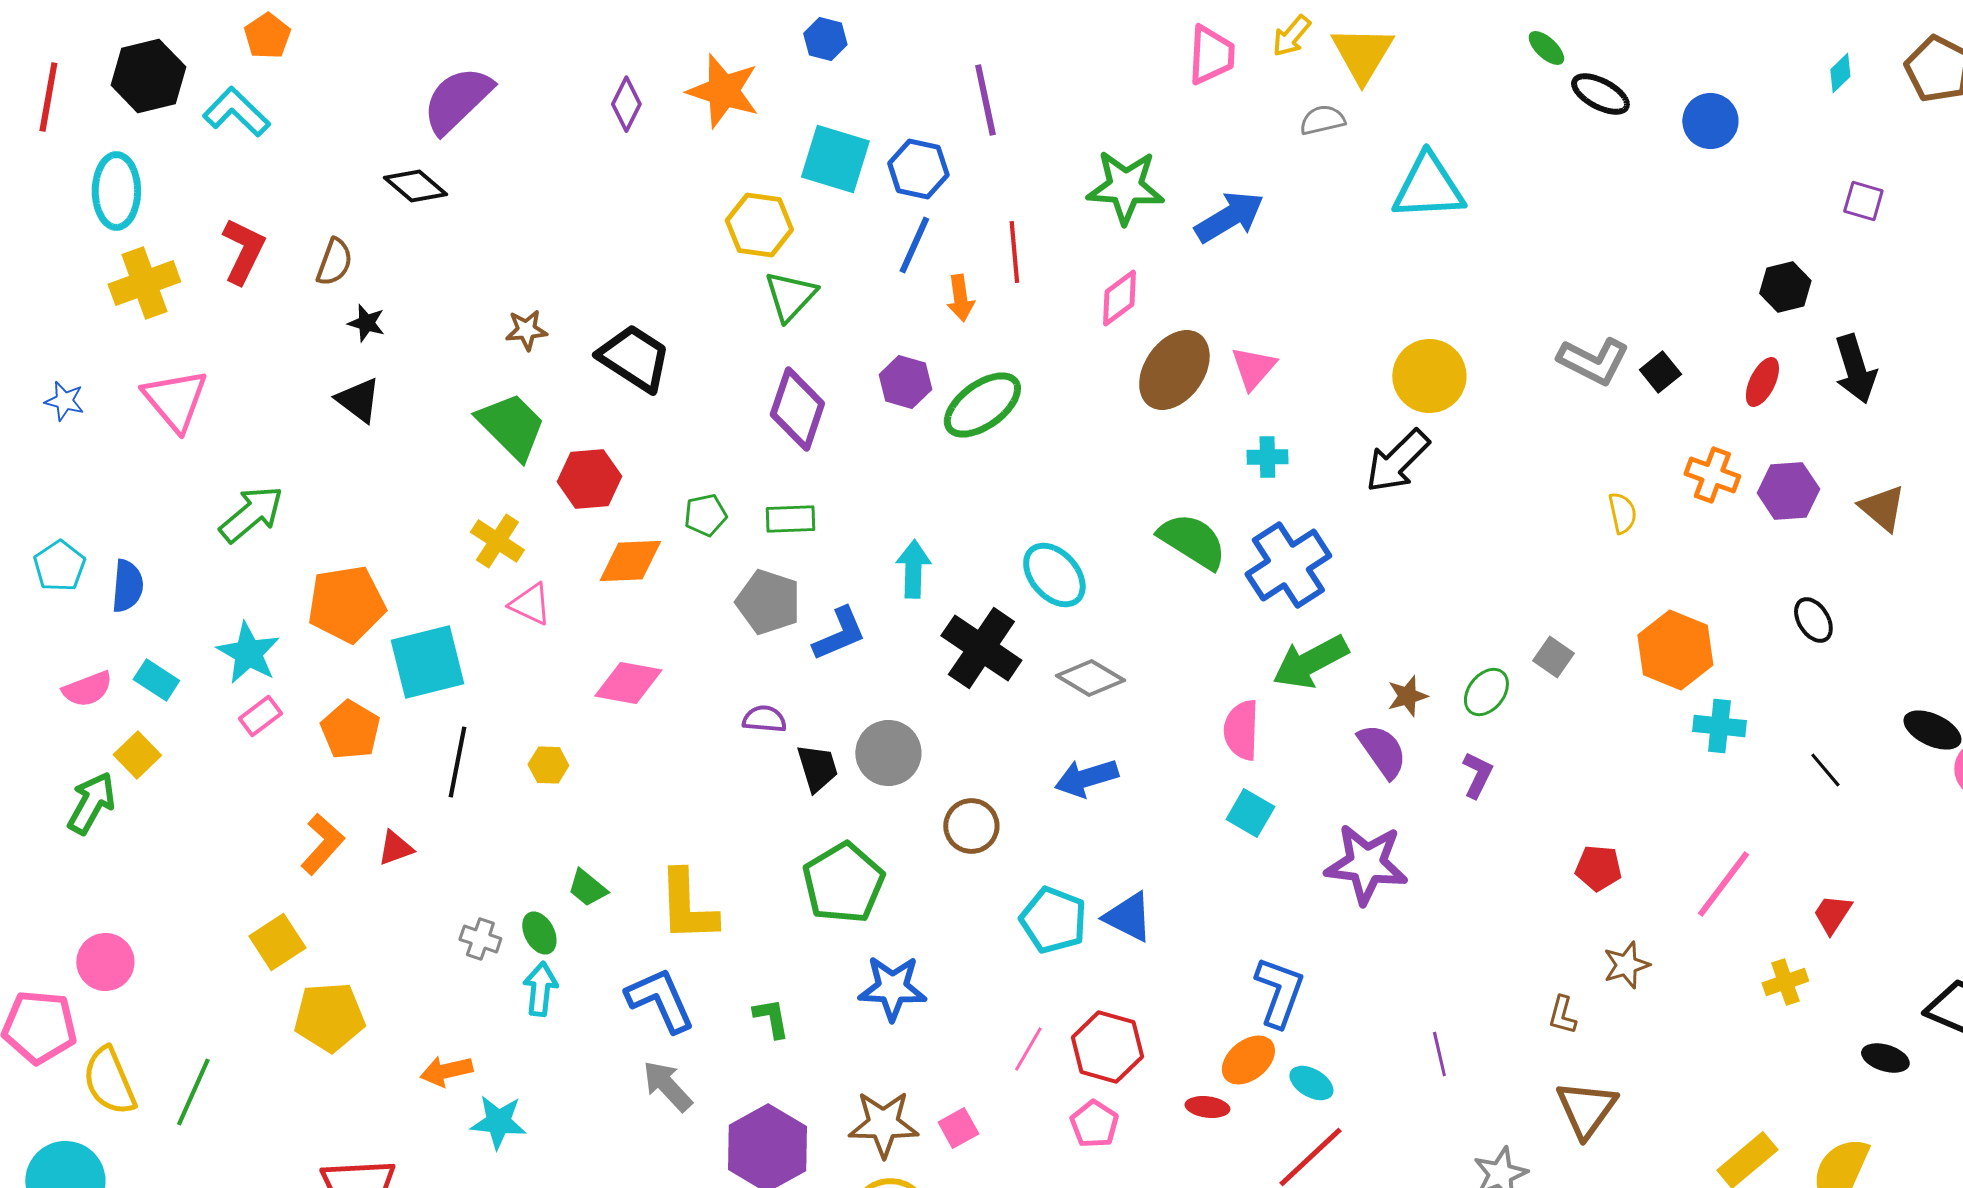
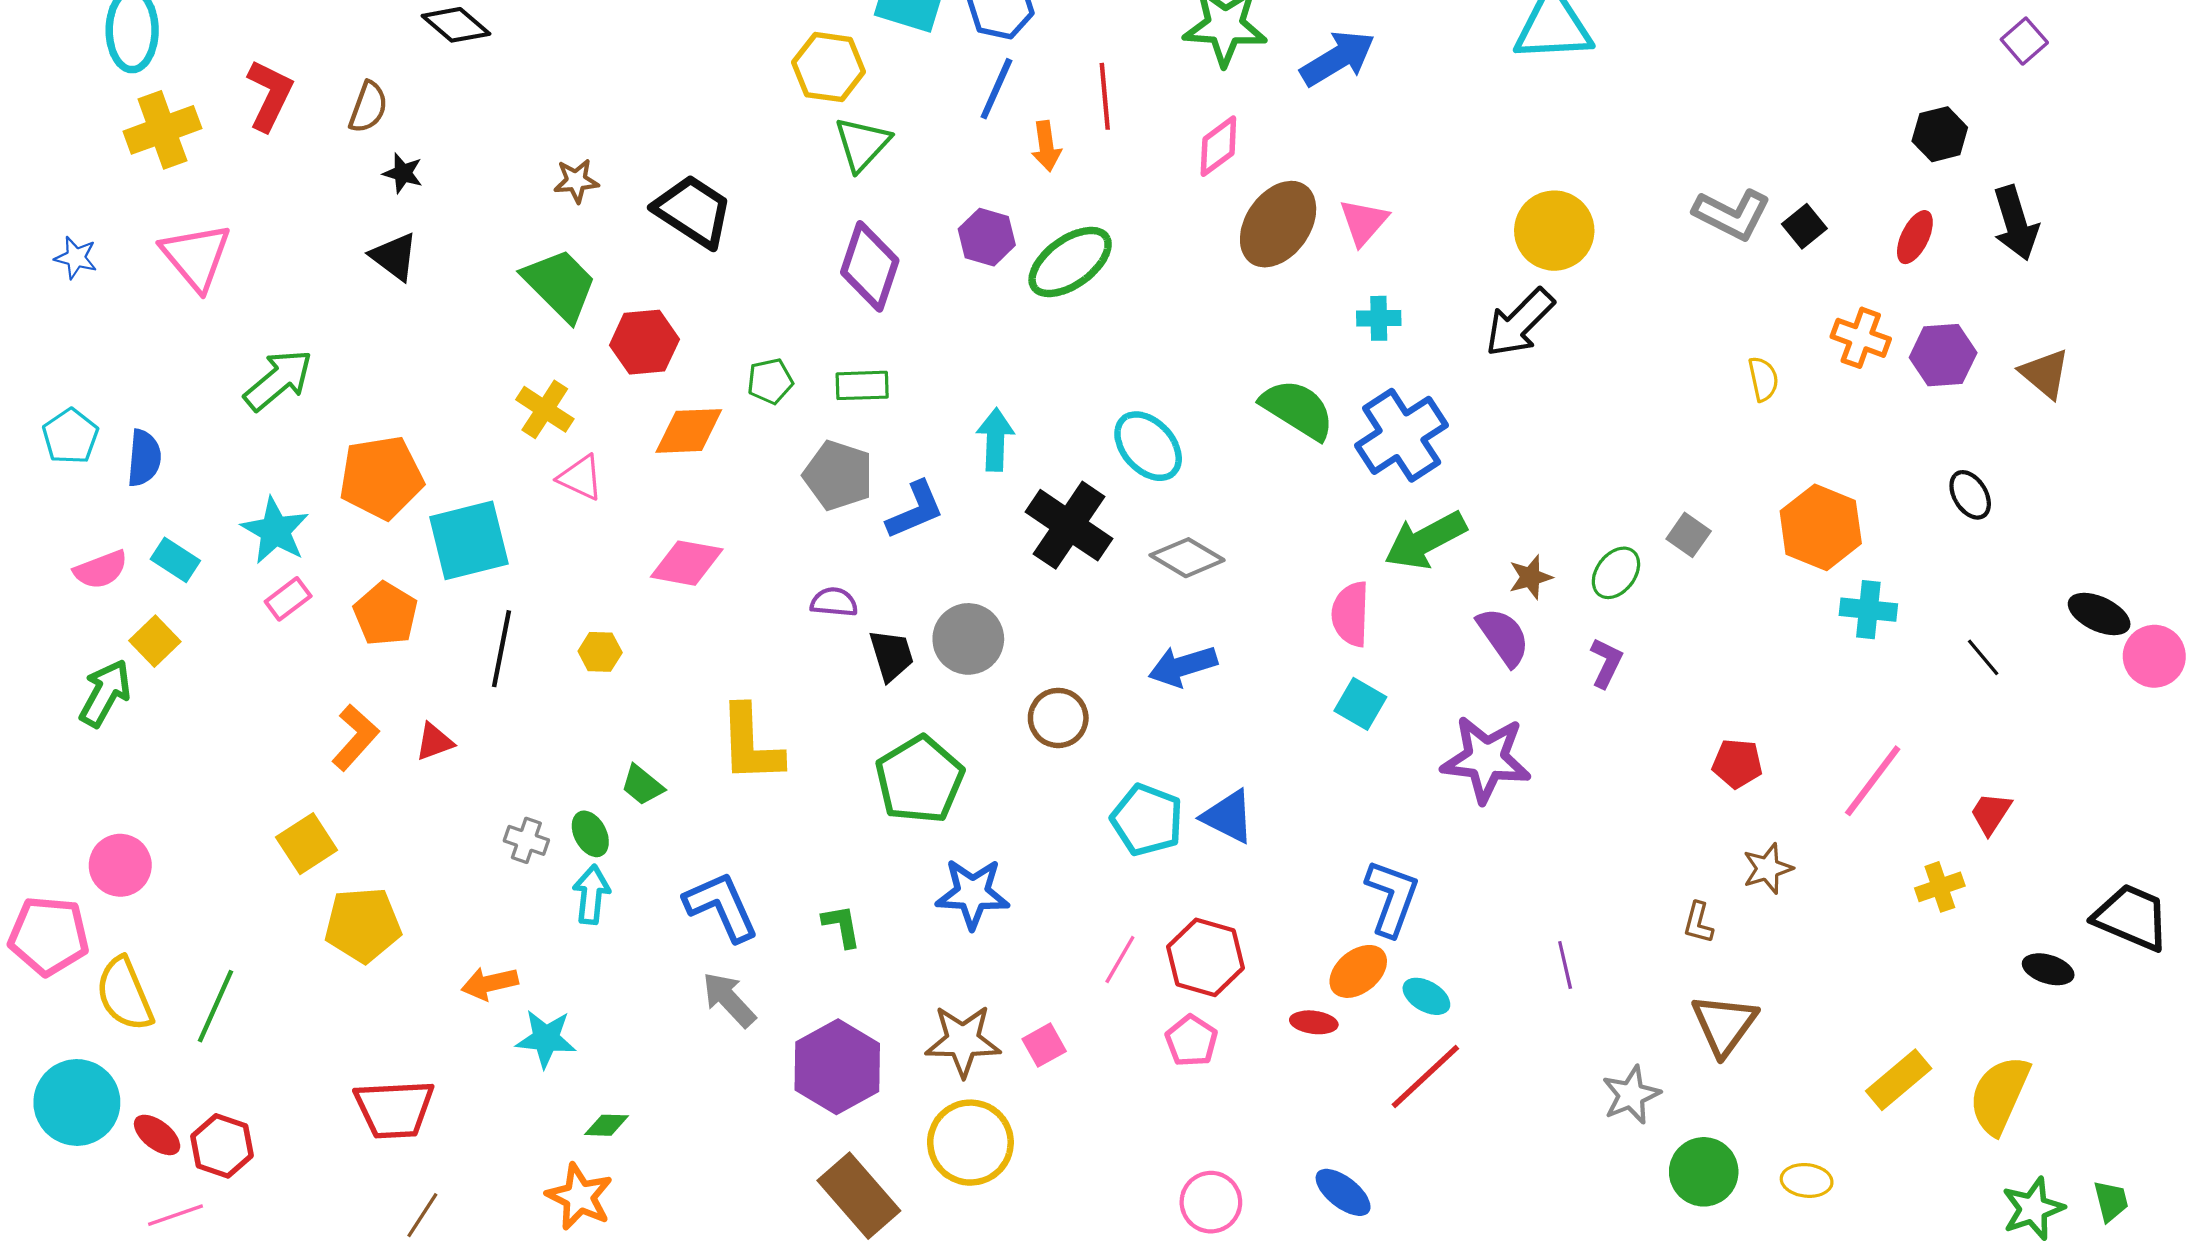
purple square: (1863, 201) -> (2024, 41), turned 33
yellow L-shape: (687, 906) -> (751, 744), moved

